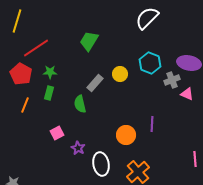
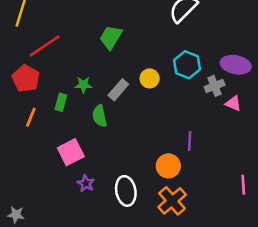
green star: (50, 72) -> (83, 85), moved
pink square: (57, 133) -> (71, 152), size x1.5
orange circle: (126, 135) -> (168, 166), moved
purple star: (78, 148) -> (86, 183), moved

